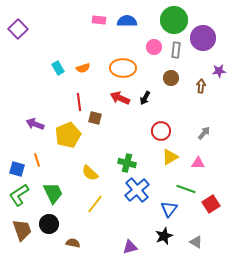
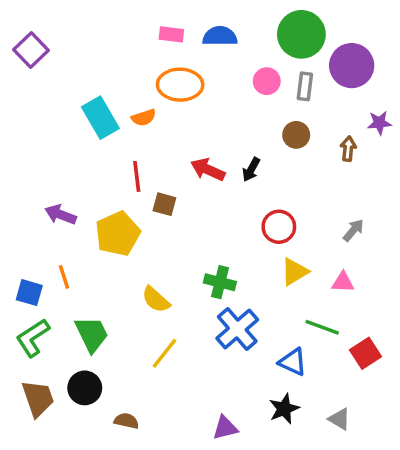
cyan rectangle: (58, 68) -> (100, 118), size x1.6
orange ellipse: (123, 68) -> (180, 85), moved
blue triangle: (169, 209) -> (293, 362), turned -42

